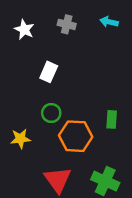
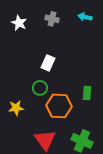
white rectangle: (49, 72) -> (48, 63), moved

